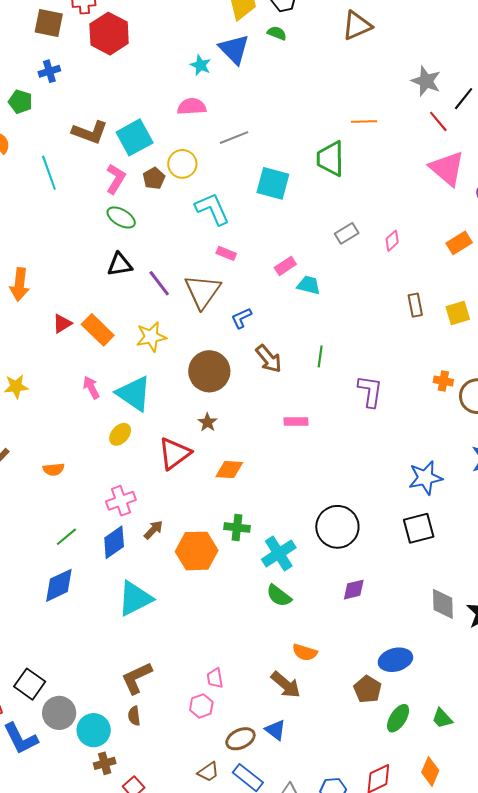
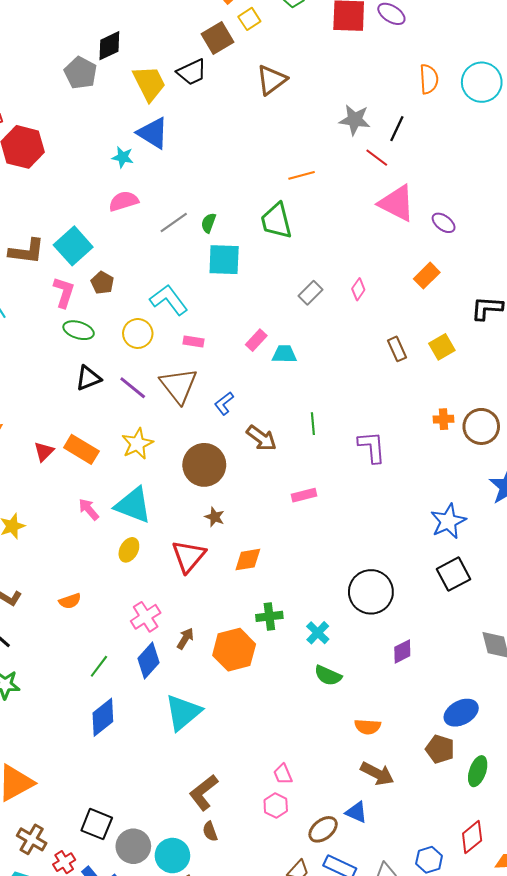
green semicircle: (277, 33) -> (208, 223), moved, turned -78
yellow circle: (182, 164) -> (138, 333), moved
cyan cross: (279, 554) -> (318, 633), size x0.7
brown arrow: (286, 685) -> (377, 774), moved

